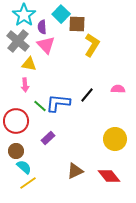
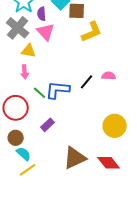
yellow L-shape: (92, 45) -> (92, 32), turned 35
pink semicircle: (118, 89) -> (109, 76), moved
brown triangle: (75, 171) -> (75, 158), size x1.4

